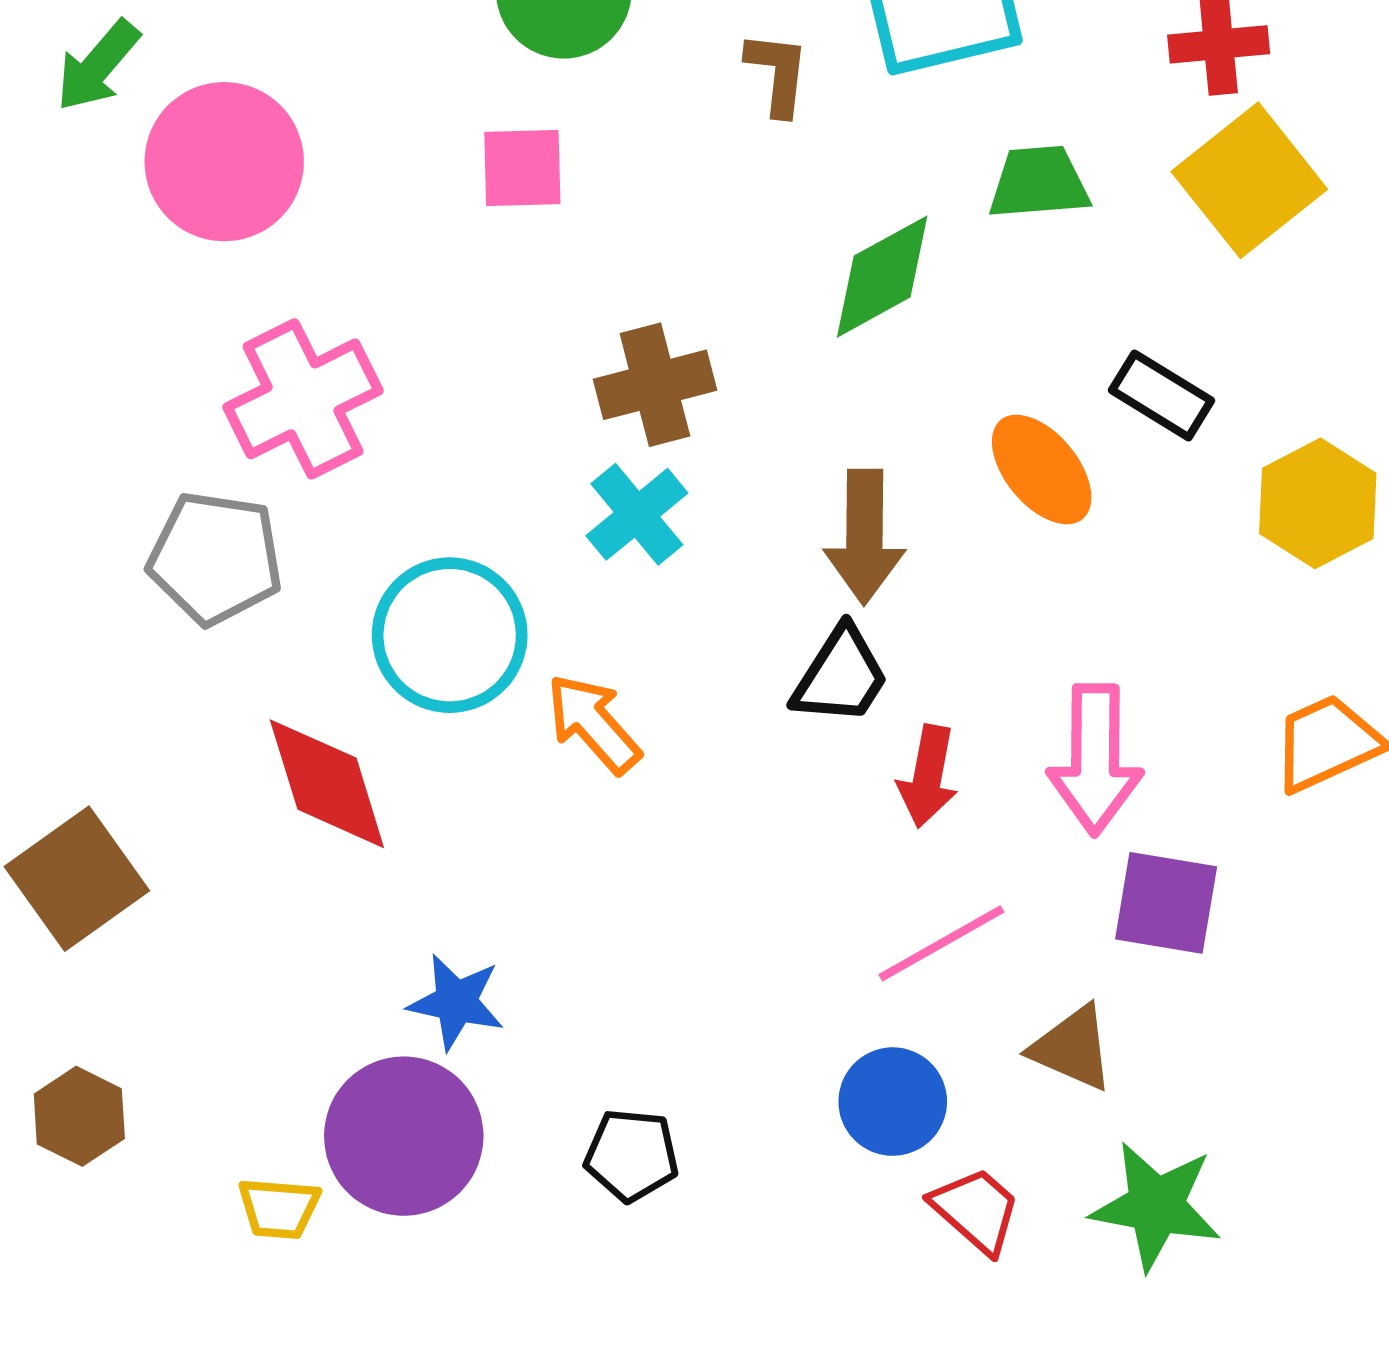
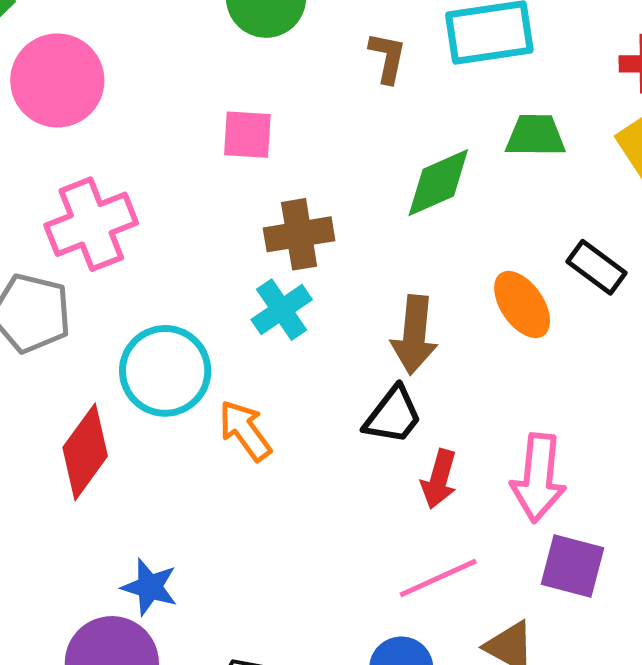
pink square: (522, 168) -> (247, 135), moved
red diamond: (327, 784) -> (85, 452), turned 48

